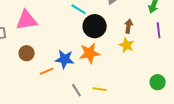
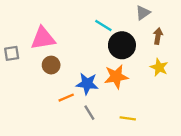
brown arrow: (129, 26) -> (158, 36), moved
brown circle: (27, 53) -> (51, 65), moved
gray line: (77, 90) -> (89, 113), moved

